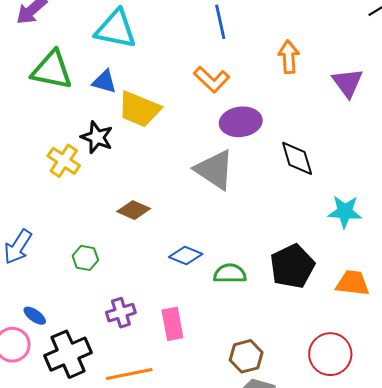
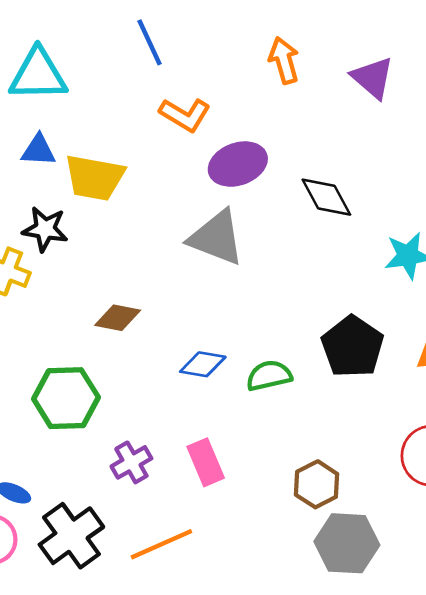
blue line: (220, 22) -> (149, 42), moved
green hexagon: (85, 258) -> (66, 398), size x1.8

